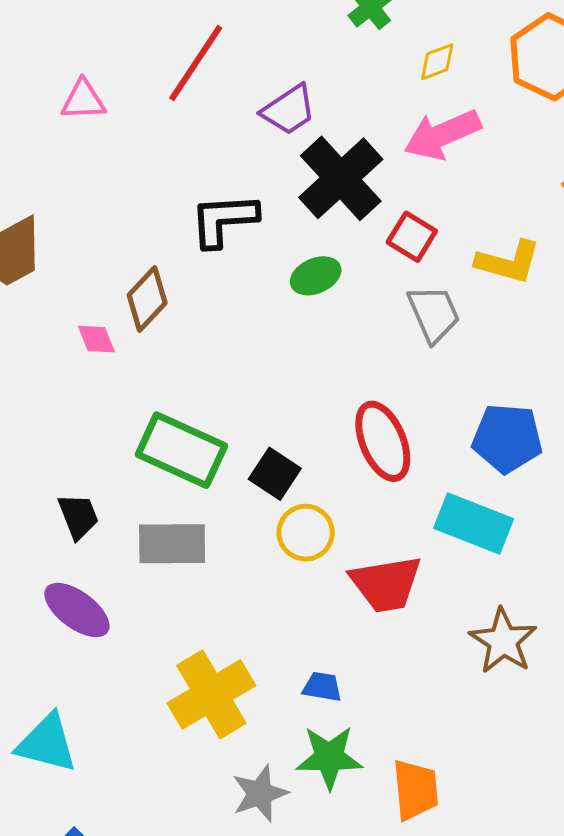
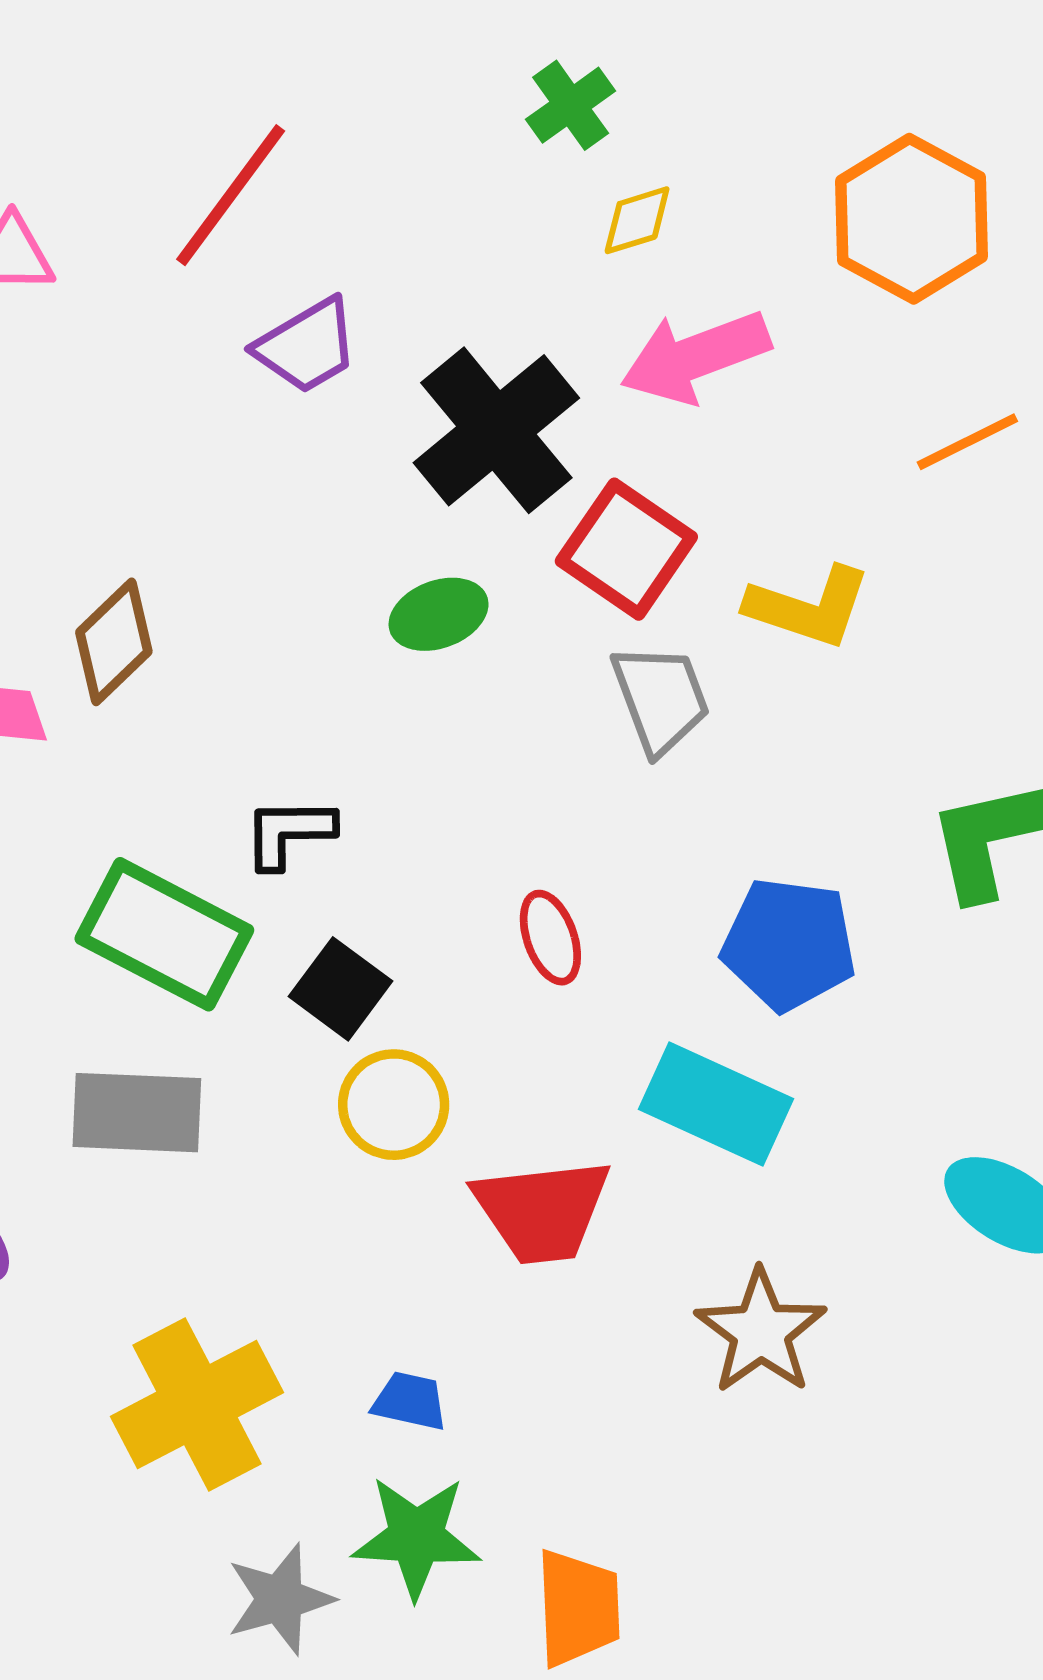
yellow diamond: (437, 62) -> (637, 220), moved
purple trapezoid: (289, 110) -> (307, 346), moved
black L-shape: (224, 220) -> (289, 833), moved, size x0.7
red square: (412, 237) -> (626, 549), size x1.4
red ellipse: (383, 441) -> (550, 938), size x0.6

